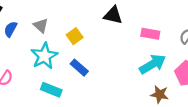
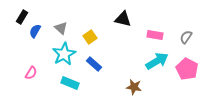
brown star: (160, 94) -> (134, 87), moved

